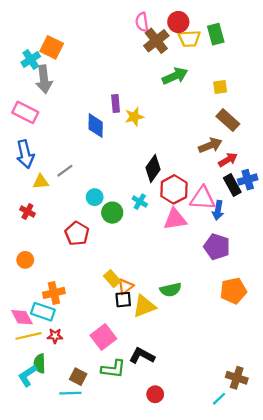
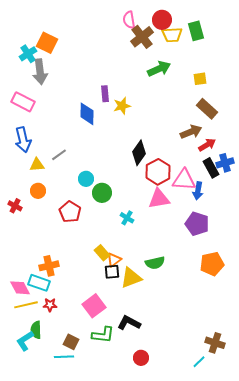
cyan cross: (140, 202) -> (127, 218), moved
red cross: (27, 211) -> (15, 206), moved
orange circle: (25, 260) -> (38, 191), moved

